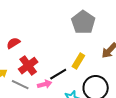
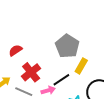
gray pentagon: (83, 22) -> (67, 46), moved

